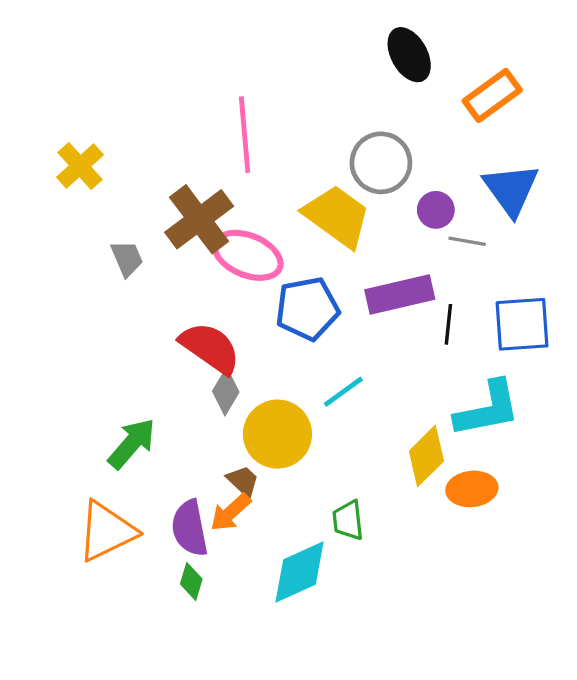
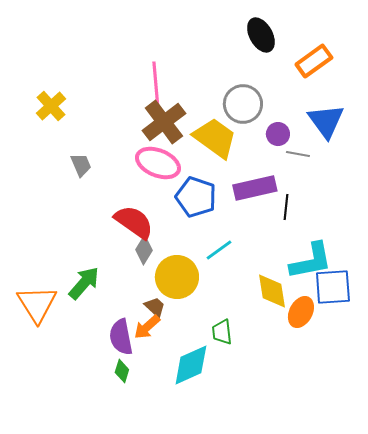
brown cross: (199, 219) -> (164, 122), moved
blue pentagon: (307, 309) -> (196, 197), turned 30
blue square: (522, 324) -> (333, 287), moved
yellow diamond: (426, 456) -> (272, 291), turned -54
orange ellipse: (472, 489) -> (301, 312), turned -56
orange triangle: (107, 531) -> (37, 304), moved, turned -36

